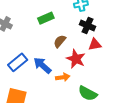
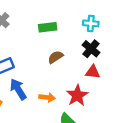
red star: (76, 59) -> (77, 95), moved
blue arrow: (42, 65) -> (18, 89), moved

